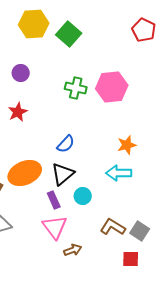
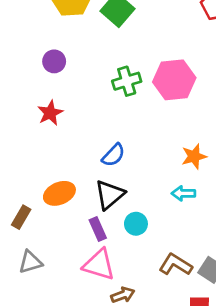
green cross: (76, 88) -> (127, 81), turned -30
orange ellipse: (25, 173) -> (59, 193), size x0.7
cyan arrow: (119, 173) -> (183, 193), size x0.7
pink triangle: (55, 227) -> (99, 265), turned -36

